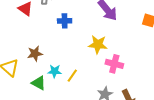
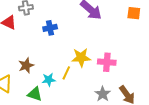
yellow star: (98, 45) -> (81, 57), moved
yellow line: (72, 76) -> (66, 73), moved

